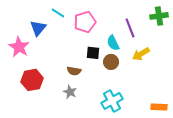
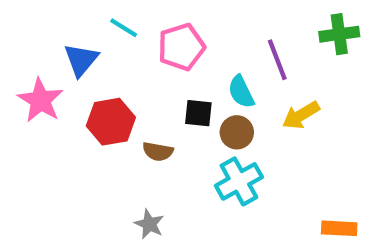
red hexagon: (32, 80) -> (111, 122), moved
gray star: (70, 92) -> (149, 224), moved
cyan cross: (112, 101) -> (239, 181), moved

